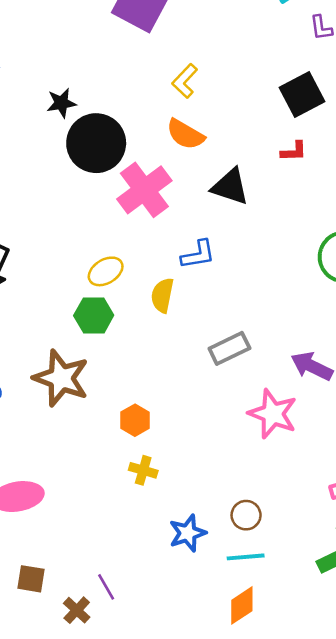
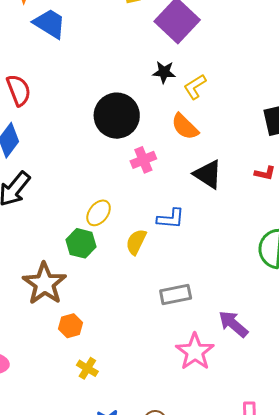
black star: (61, 103) -> (164, 72), moved
red L-shape: (294, 151) -> (265, 173), moved
pink cross: (144, 190) -> (143, 160), size x0.6
yellow ellipse: (106, 271) -> (99, 213), turned -36
orange hexagon: (135, 420) -> (71, 326), moved

